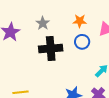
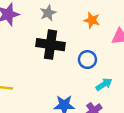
blue circle: (82, 42) -> (87, 60), moved

